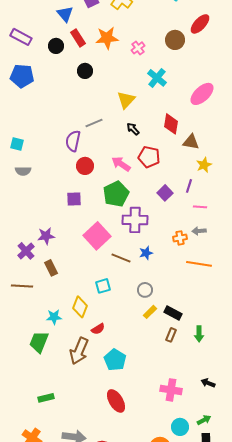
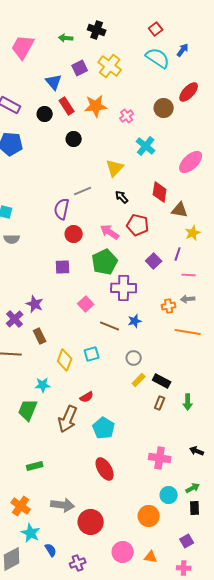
purple star: (46, 236) -> (35, 304), turned 30
pink square: (97, 236) -> (86, 304), size x0.6
yellow diamond: (80, 307) -> (65, 360), moved

